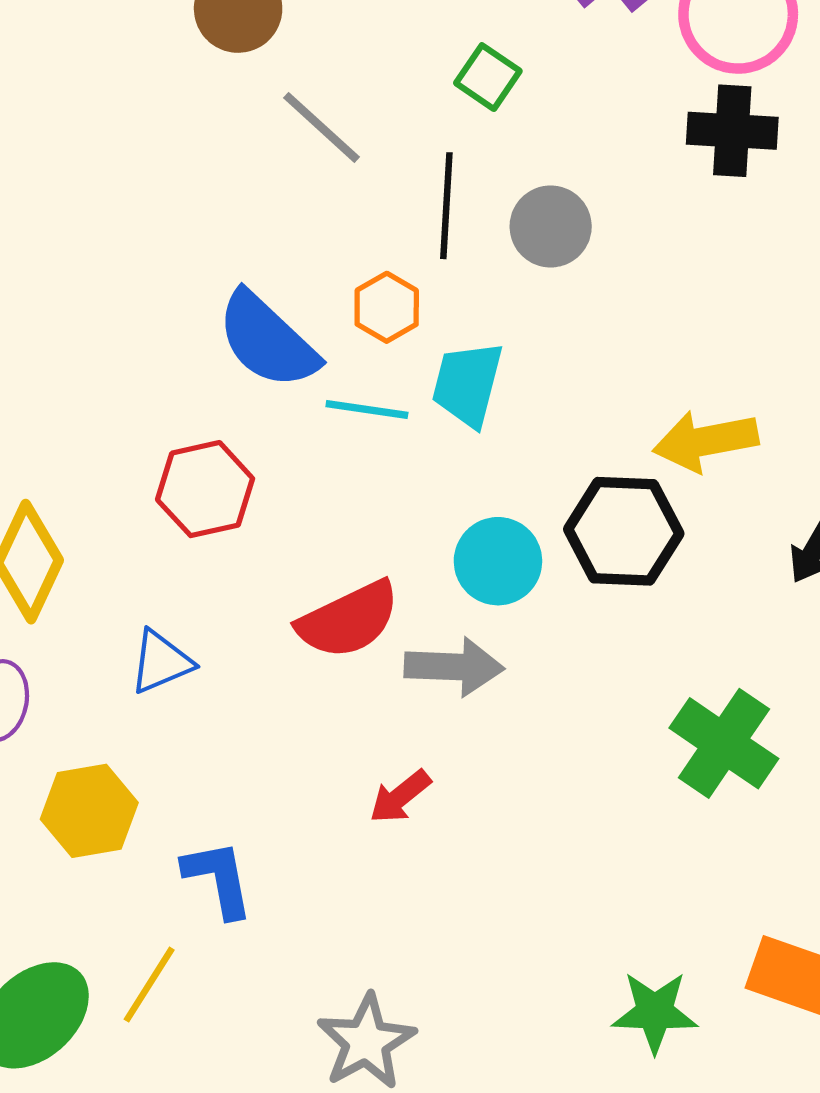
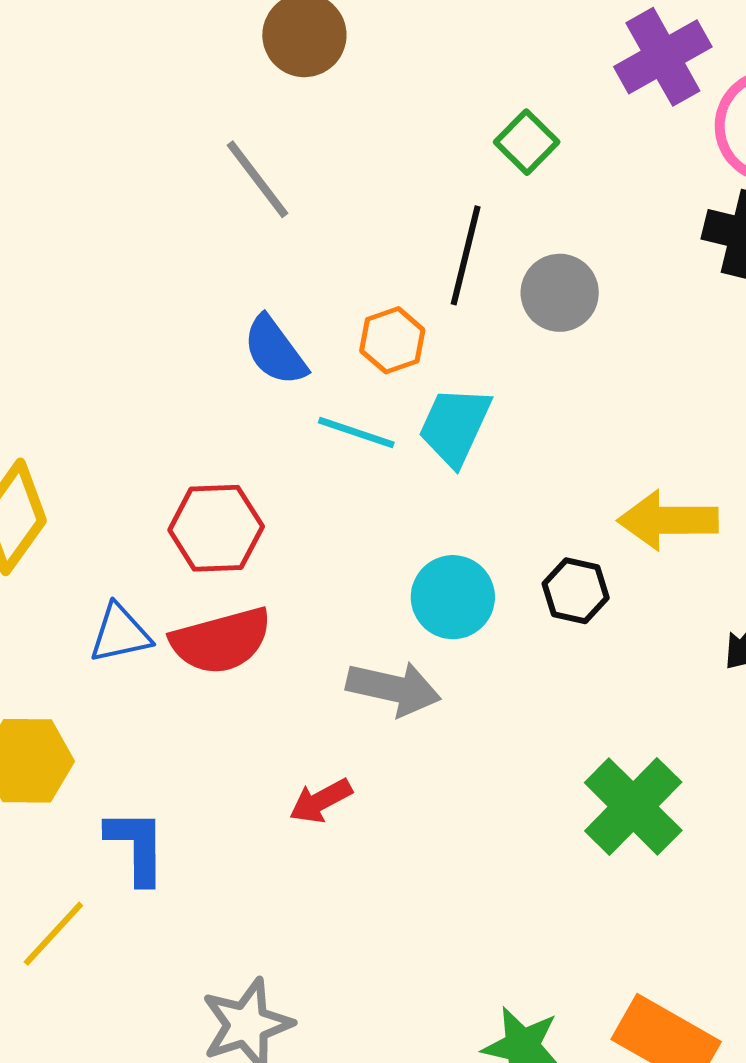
gray line: (321, 127) -> (257, 179), moved
blue semicircle: (267, 340) -> (275, 351), size x0.7
red hexagon: (205, 489) -> (216, 528), moved
black hexagon: (624, 531) -> (576, 591), size x0.6
red semicircle: (348, 620) -> (221, 641), moved

